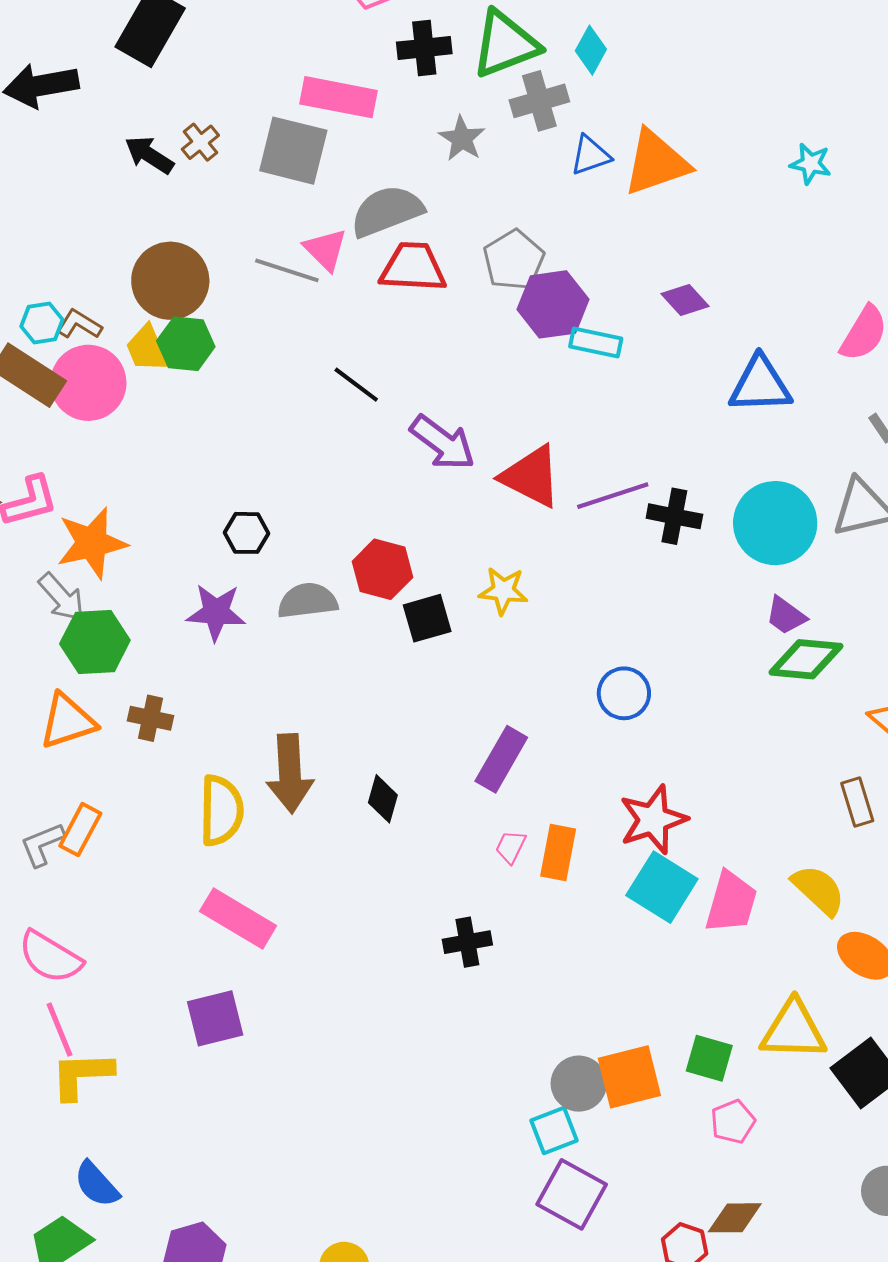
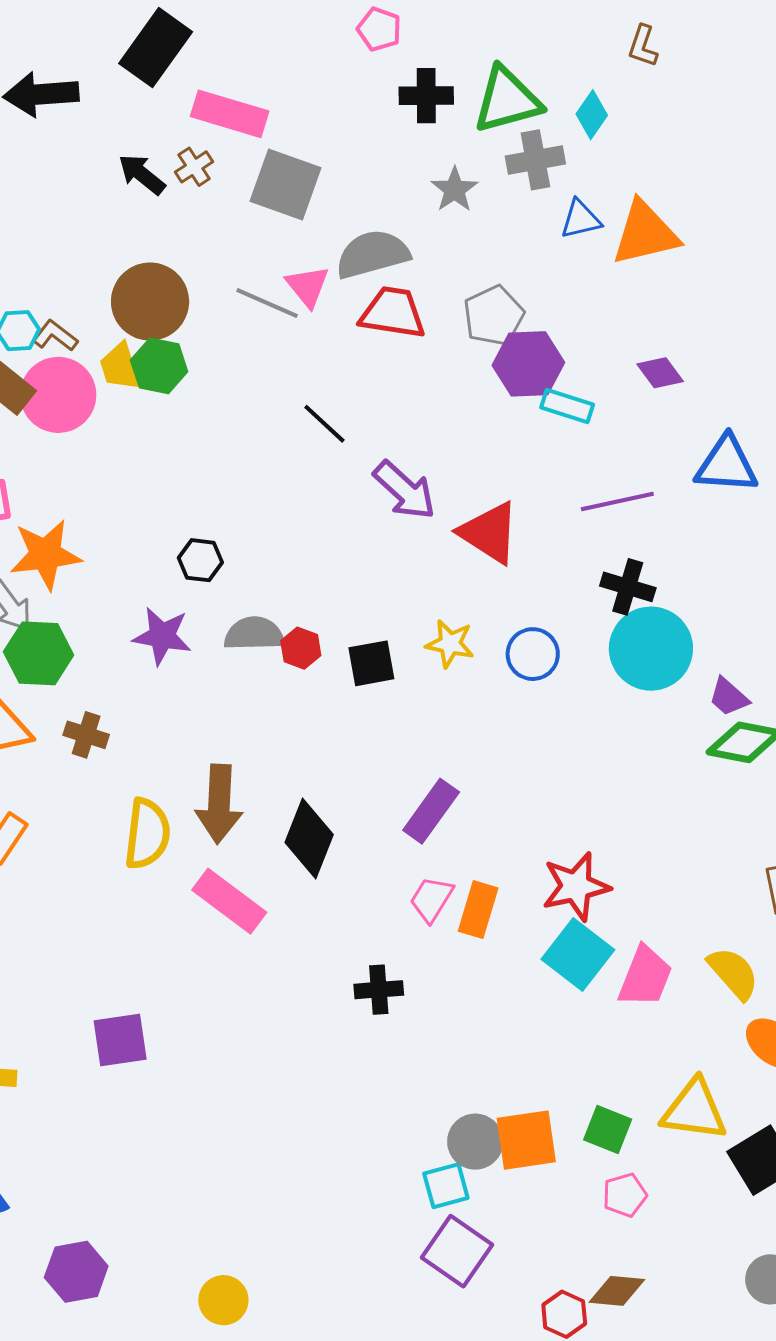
pink rectangle: (339, 97) -> (230, 114), moved
purple line: (613, 496) -> (617, 502), moved
cyan circle: (775, 523) -> (651, 649), moved
red hexagon: (382, 569) -> (301, 648), moved, size x0.7
blue circle: (624, 693) -> (533, 654), moved
black diamond: (383, 799) -> (309, 839), size x1.6
pink trapezoid: (511, 847) -> (431, 899), size x1.4
pink rectangle: (238, 919) -> (229, 901), moved

